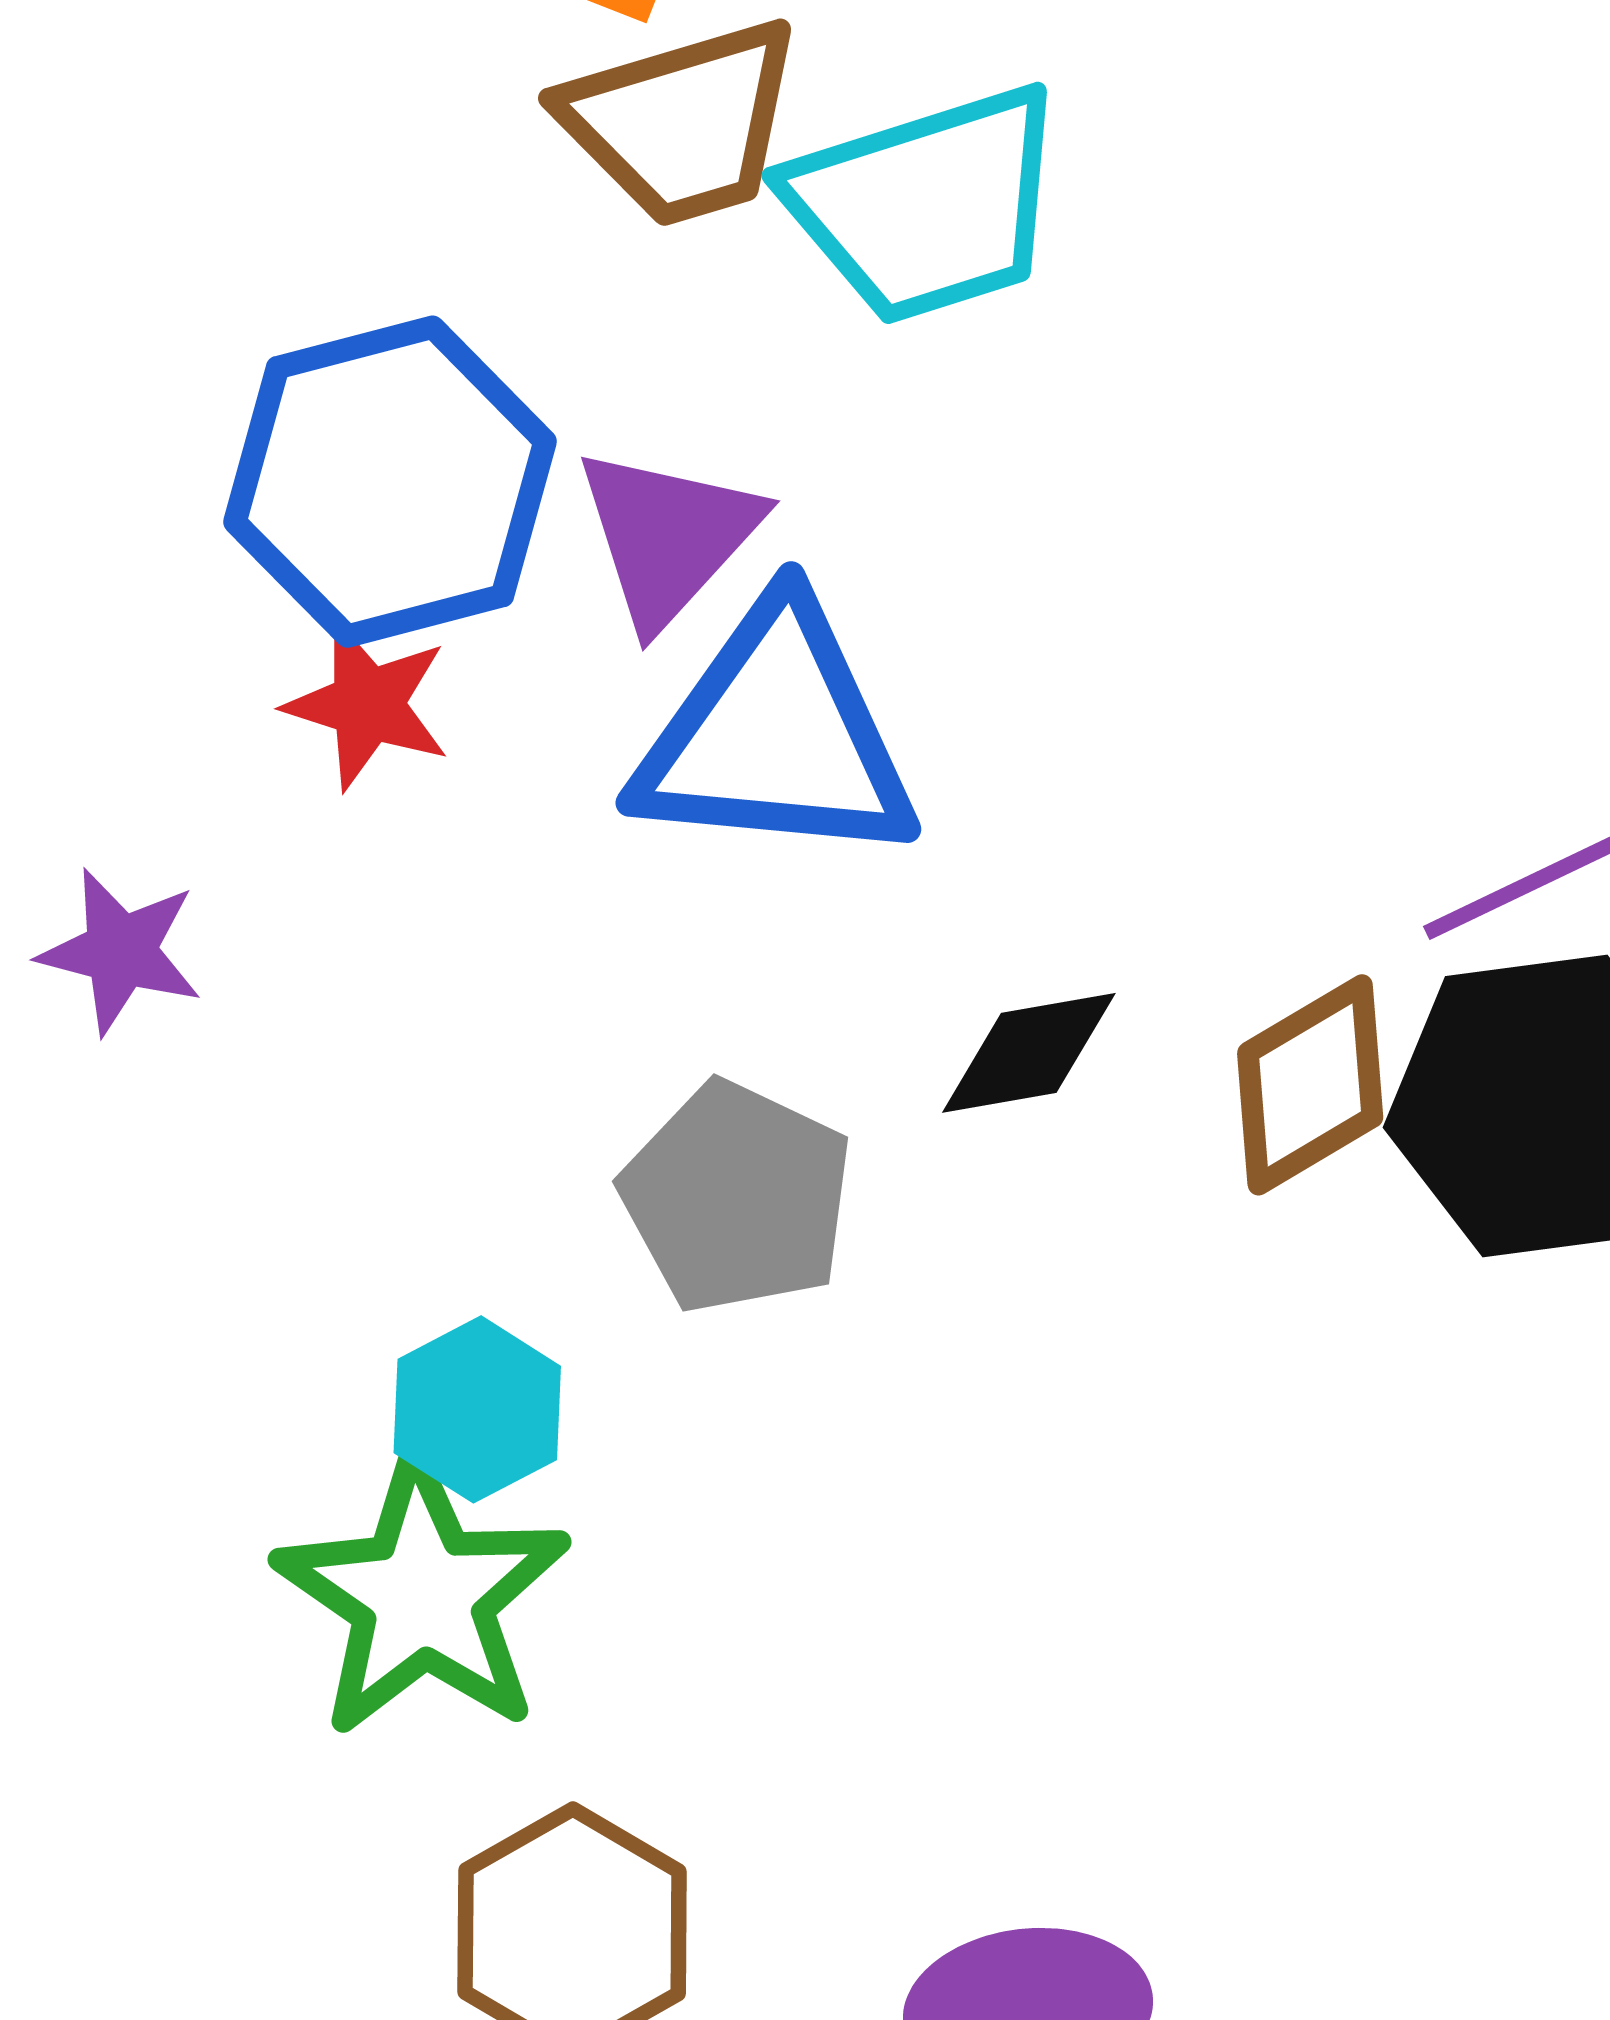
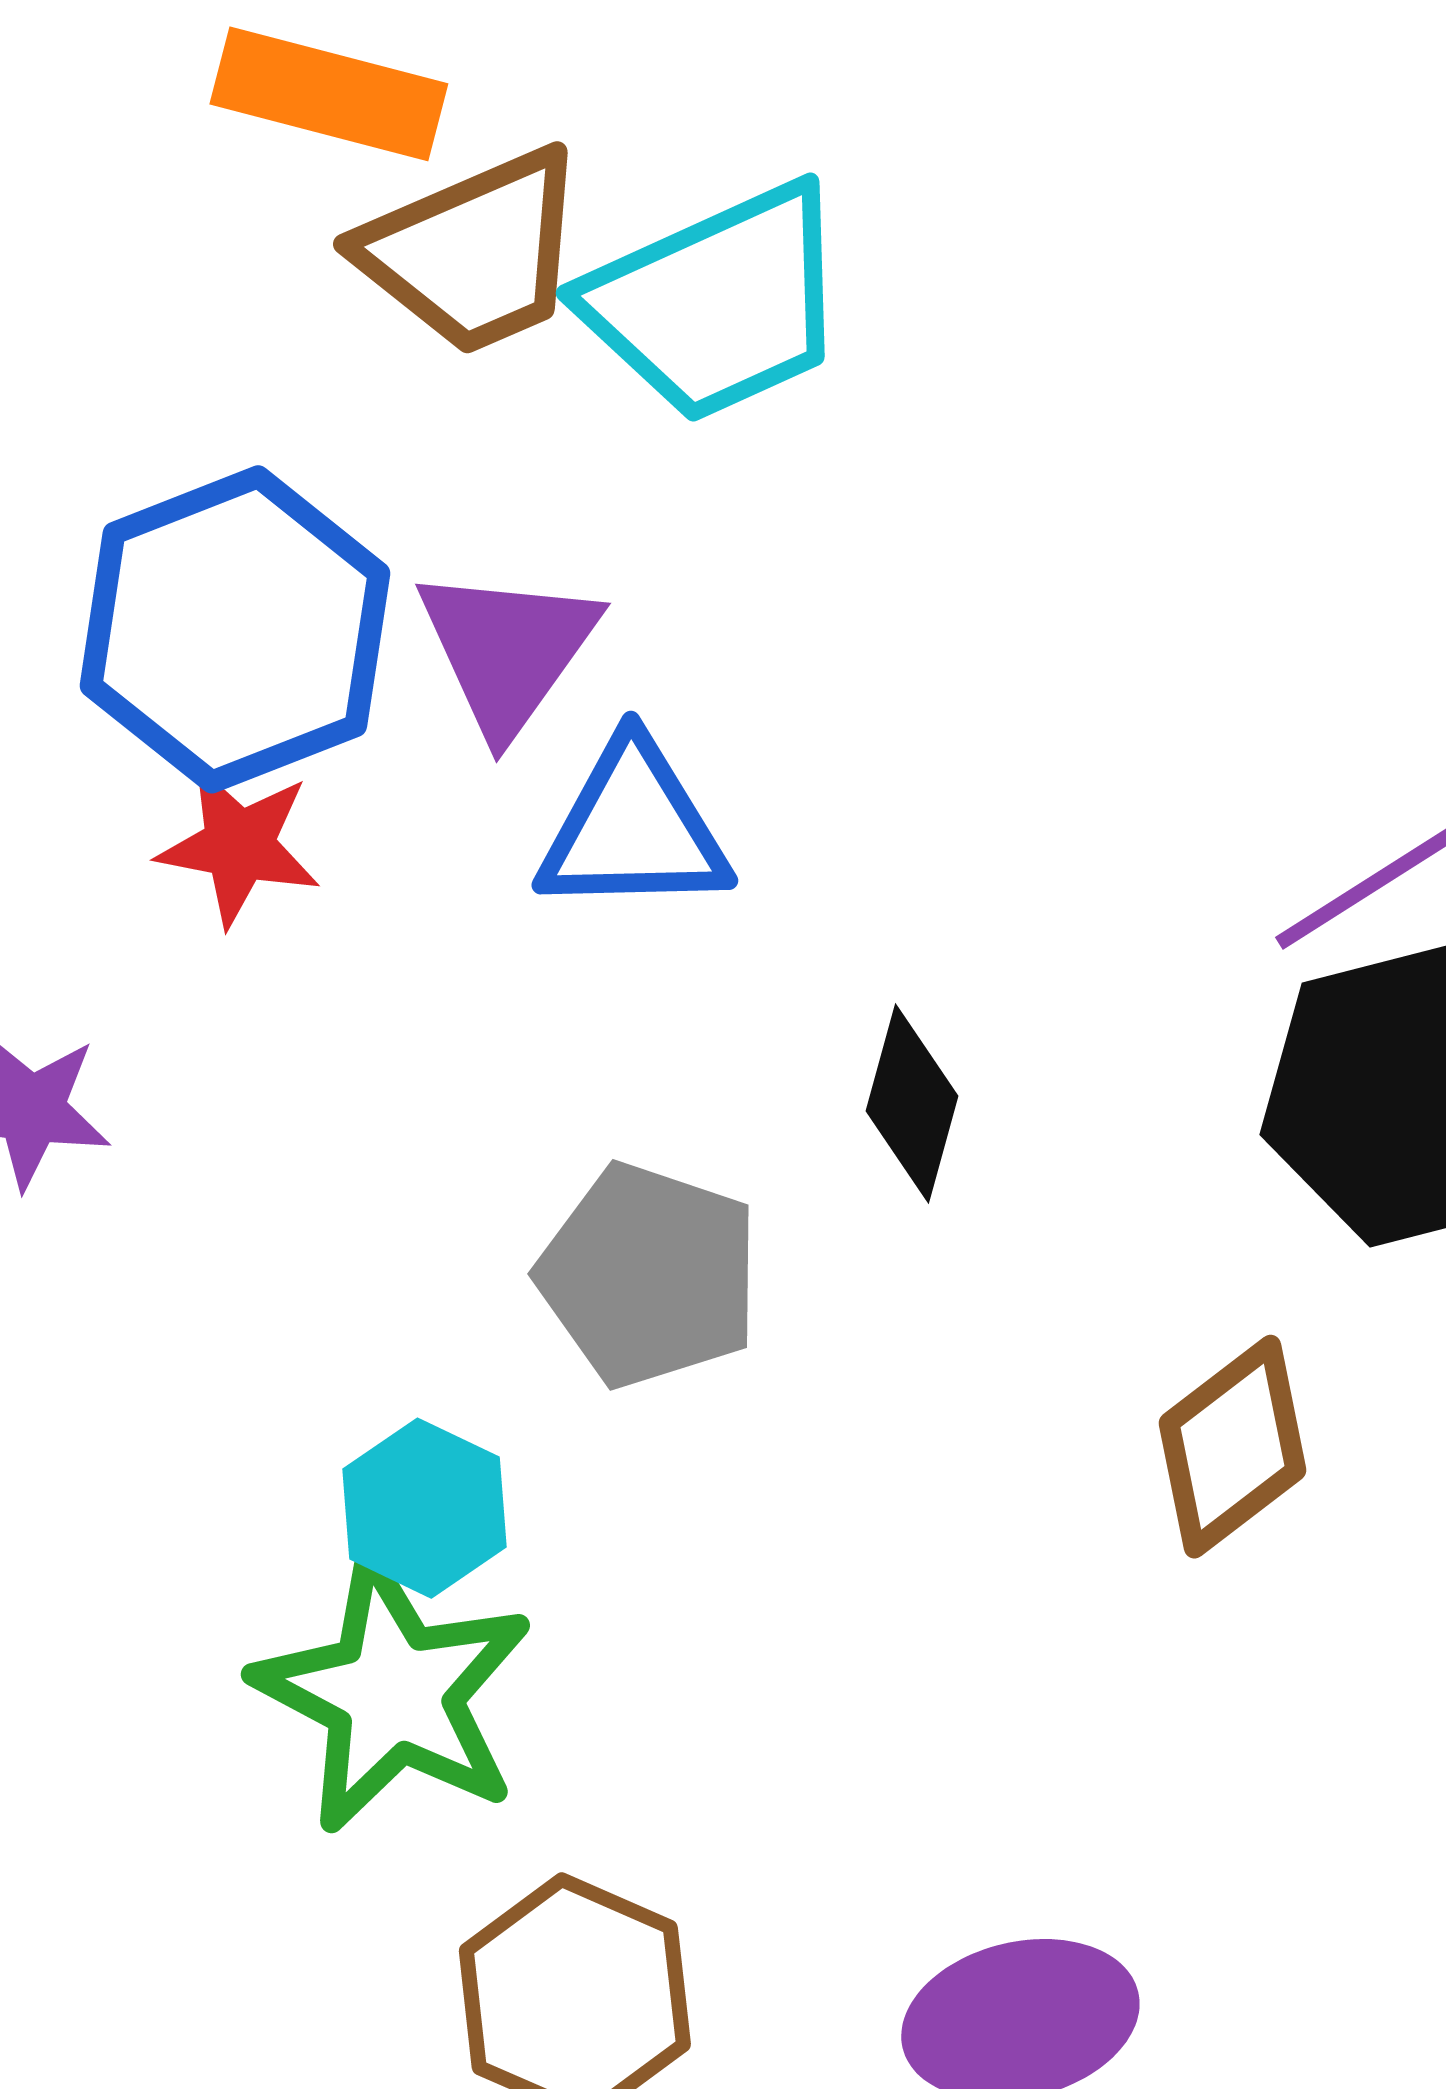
blue triangle: (776, 736) -> (634, 829), size x0.7
black diamond: (1029, 1053) -> (912, 1104), turned -58
brown diamond: (1310, 1085) -> (1232, 1447), moved

